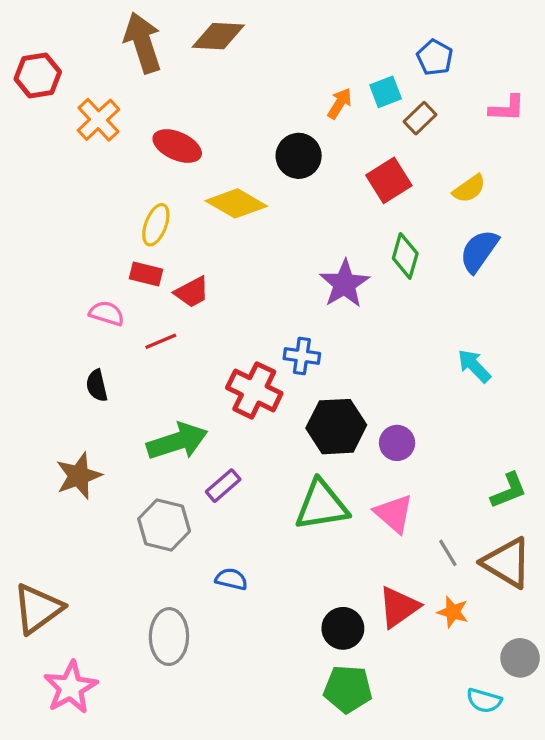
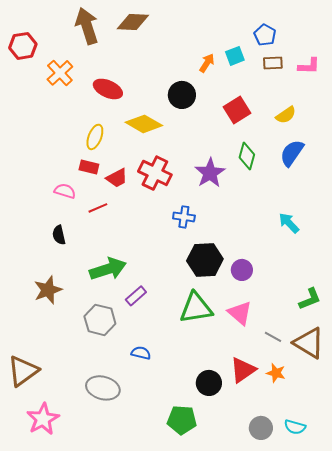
brown rectangle: (420, 118) -> (273, 63), moved, turned 42
red cross: (254, 390) -> (155, 173), moved
gray line: (448, 553) -> (273, 337), turned -30
gray ellipse: (169, 637) -> (103, 388), turned -76
gray circle: (520, 658) -> (261, 428), moved
green pentagon: (348, 689) -> (182, 420), moved

